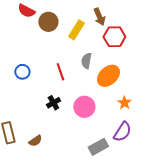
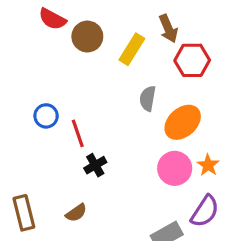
red line: (60, 72) -> (78, 133), moved
pink circle: (84, 107) -> (175, 168), moved
brown semicircle: (35, 141) -> (76, 213), moved

